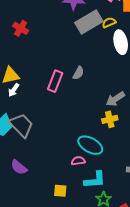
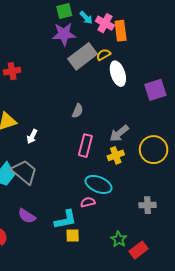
red cross: (21, 28) -> (12, 71), turned -35
pink rectangle: (55, 81) -> (85, 146), moved
white arrow: (14, 90) -> (32, 136), moved
cyan L-shape: (95, 180) -> (66, 220), moved

